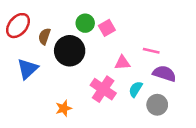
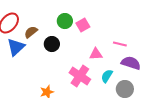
brown semicircle: (44, 36) -> (31, 32), turned 32
black circle: (70, 51) -> (52, 44), size x0.6
blue triangle: (28, 69) -> (16, 47), moved

